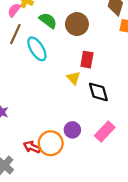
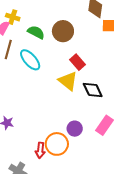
red rectangle: (87, 60) -> (77, 62), turned -42
yellow triangle: (73, 78) -> (68, 81), size x1.5
red arrow: (32, 147) -> (40, 150), turned -98

